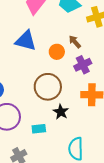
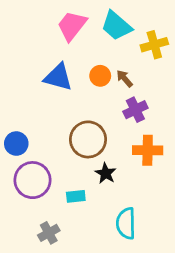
orange circle: (57, 52) -> (100, 76), moved

